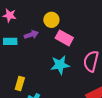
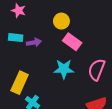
purple arrow: (31, 35) -> (34, 42), moved
yellow rectangle: (20, 83) -> (20, 83), size x1.5

